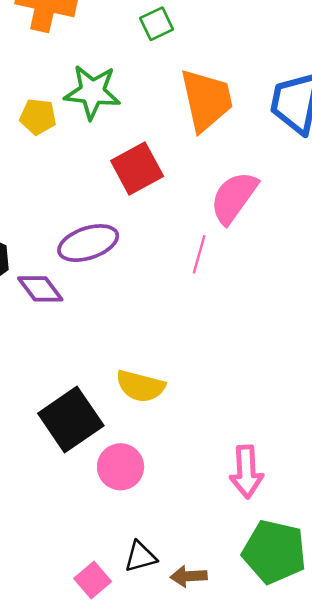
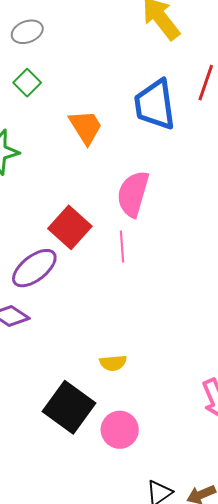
orange trapezoid: (206, 100) -> (86, 127), size x0.7
red square: (137, 169) -> (70, 227), moved
yellow semicircle: (140, 386) -> (113, 363), size x0.7

